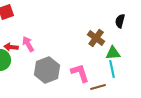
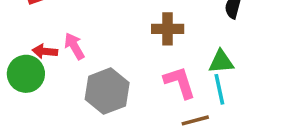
brown cross: (96, 38) -> (168, 29), moved, turned -36
pink L-shape: (80, 73) -> (180, 82), moved

